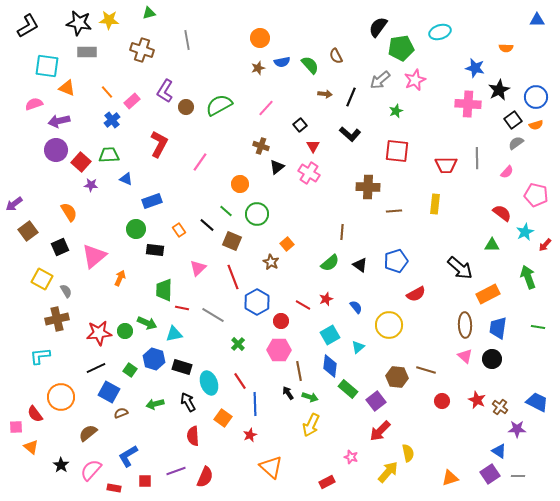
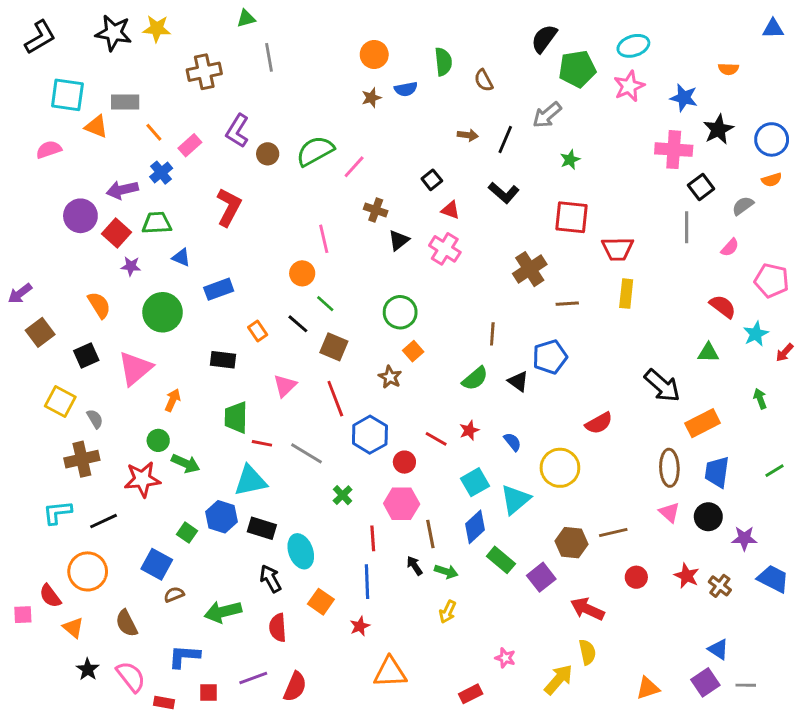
green triangle: (149, 13) -> (246, 18), moved
brown cross: (142, 50) -> (204, 72), turned -30
gray rectangle: (87, 52) -> (125, 102), moved
green semicircle: (310, 65) -> (443, 62), moved, turned 36
pink star: (415, 80) -> (629, 86), moved
pink line: (266, 108) -> (354, 167), moved
black square: (513, 120) -> (701, 187), moved
purple arrow: (59, 121) -> (122, 190), moved
red triangle: (313, 146) -> (451, 210), turned -40
pink line: (200, 162) -> (324, 239), moved, turned -48
red trapezoid: (446, 165) -> (618, 249), moved
orange circle: (240, 184) -> (302, 273), moved
brown cross: (368, 187) -> (530, 269), turned -35
green circle: (257, 214) -> (400, 312), moved
green circle: (136, 229) -> (163, 312), moved, size x1.4
blue pentagon: (396, 261) -> (550, 357), moved
green arrow: (528, 277) -> (760, 399), size x0.6
green arrow: (147, 323) -> (186, 463), moved
green line: (538, 327) -> (775, 471), turned -40
green circle: (125, 331) -> (158, 440), moved
cyan triangle: (174, 334) -> (250, 481), size x1.4
cyan triangle: (358, 347) -> (515, 499), size x1.6
blue diamond: (330, 366) -> (475, 527), turned 40
black line: (96, 368) -> (103, 521), moved
brown line: (426, 370) -> (613, 533), turned -30
red line: (240, 381) -> (373, 538), moved, turned 30
green arrow: (155, 404) -> (223, 612), moved, size x1.4
yellow arrow: (311, 425) -> (448, 612), size x0.7
purple star: (517, 429) -> (744, 538), moved
red arrow: (380, 431) -> (587, 609), moved, turned 70
brown semicircle: (88, 433) -> (127, 623), turned -78
orange triangle: (31, 447) -> (73, 628), moved
blue L-shape: (128, 456) -> (184, 656), turned 35
orange triangle: (271, 467) -> (390, 672), turned -45
pink semicircle: (91, 470) -> (131, 677), turned 100

